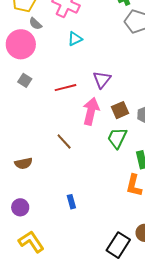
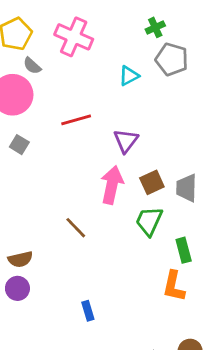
cyan triangle: (75, 39) -> (129, 76), moved
red line: (66, 88) -> (76, 120), moved
purple circle: (20, 207) -> (17, 288), moved

